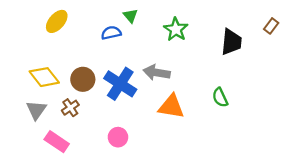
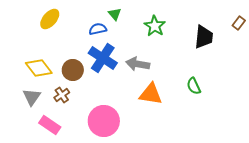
blue cross: (120, 84) -> (103, 58), moved
pink circle: (118, 137) -> (104, 121), size x1.8

